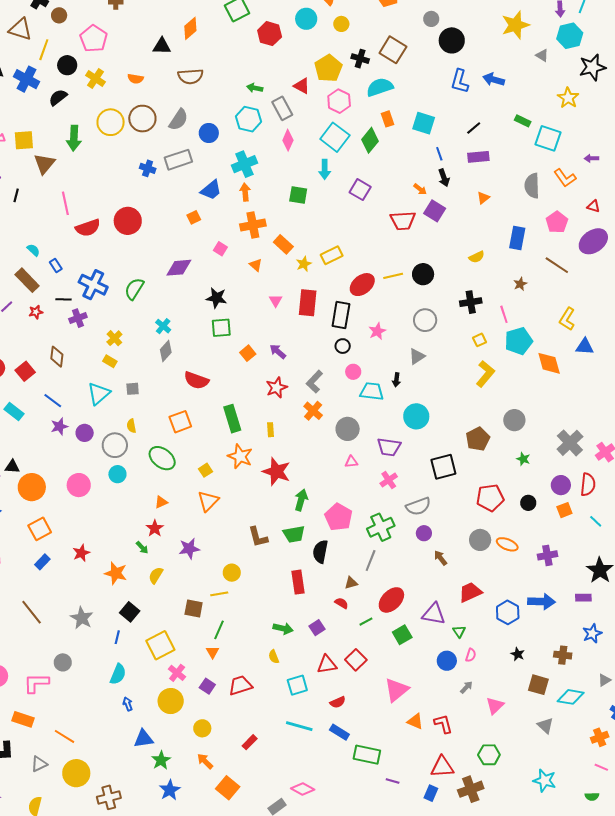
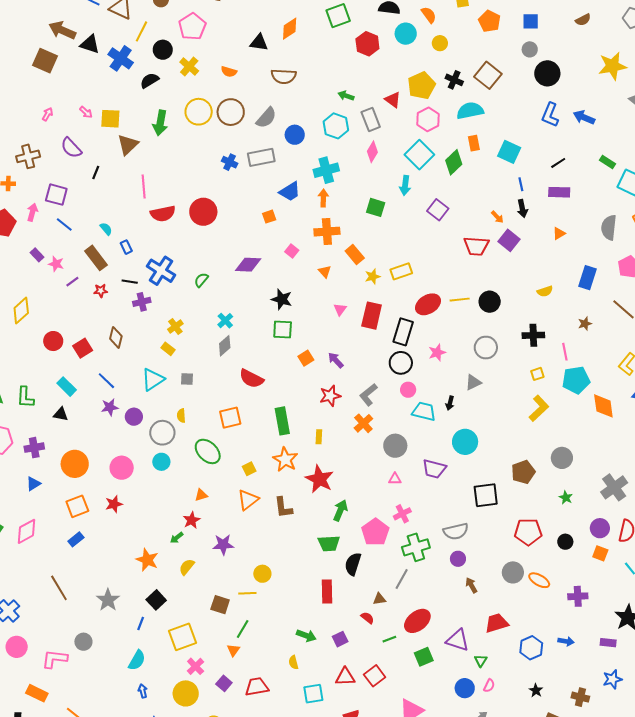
green semicircle: (134, 289) -> (201, 280), size x0.7
black circle: (343, 346) -> (401, 363), size x1.5
black triangle: (12, 467) -> (61, 414), moved
pink cross: (389, 480) -> (402, 514), moved
orange square: (564, 510) -> (600, 553), turned 35
brown L-shape: (258, 537) -> (283, 508), moved
green arrow: (142, 548) -> (177, 538), turned 88
red star: (81, 553) -> (114, 504), moved
blue arrow: (541, 602) -> (566, 641), size x0.6

